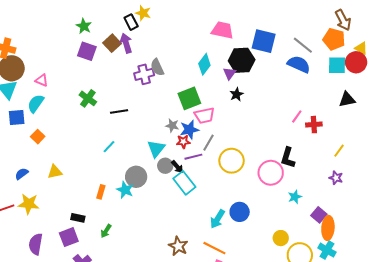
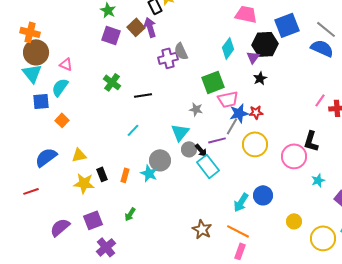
blue square: (264, 41) -> (287, 25), turned -35
blue star: (189, 130) -> (239, 113), moved
red star: (183, 142) -> (256, 112), moved
blue semicircle: (22, 174) -> (46, 157), size x1.6
yellow star: (29, 204) -> (84, 183), moved
black rectangle: (78, 218) -> (102, 174), moved, turned 56
yellow circle: (281, 238) -> (294, 221), moved
purple semicircle: (36, 244) -> (60, 227), turned 40

